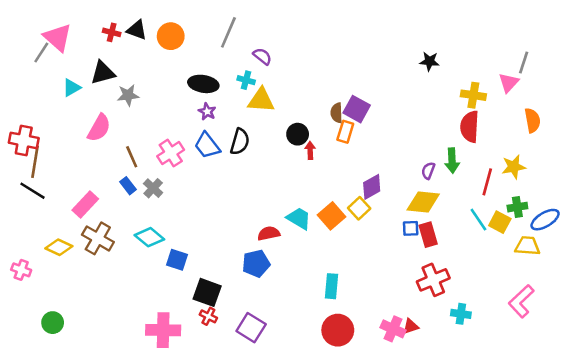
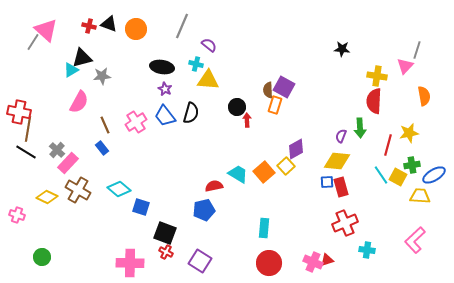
cyan triangle: (71, 88) -> (71, 70), moved
gray cross: (153, 188) -> (57, 150), moved

